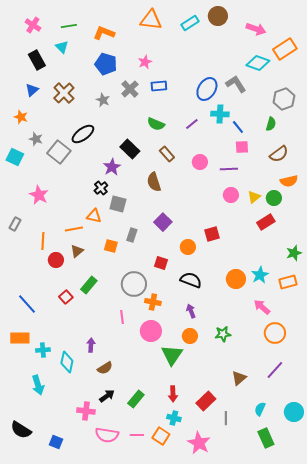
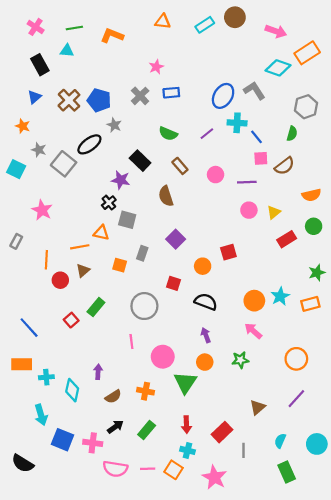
orange triangle: (151, 20) -> (163, 22), size x0.7
cyan triangle: (62, 47) -> (67, 51), turned -40
blue pentagon: (106, 64) -> (99, 100), moved
gray star: (103, 100) -> (114, 125), moved
brown semicircle: (279, 154) -> (284, 166), moved
purple star: (112, 167) -> (121, 180), turned -30
green circle: (274, 198) -> (314, 226), moved
orange cross: (153, 302) -> (145, 391), moved
pink arrow: (262, 307) -> (253, 331), moved
blue square: (56, 442) -> (63, 440), moved, size x1.5

